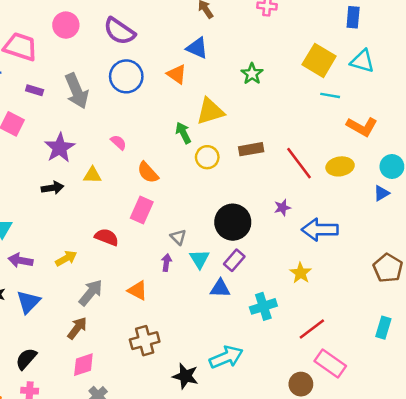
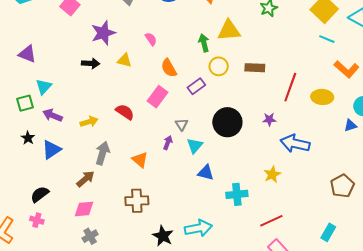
red line: (299, 163) -> (290, 87), turned 44
purple rectangle: (234, 260) -> (196, 86), moved
gray arrow: (91, 293) -> (102, 153), turned -35

